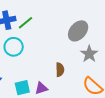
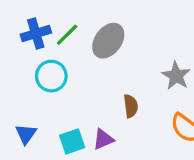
gray ellipse: (78, 31) -> (108, 41), moved

